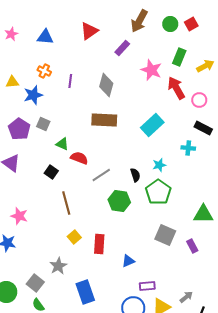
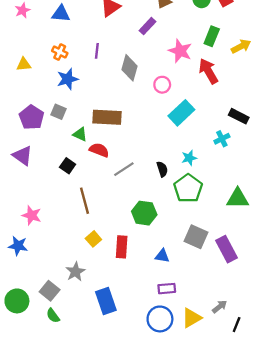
purple line: (70, 81) -> (97, 51), moved
blue star: (33, 95) -> (68, 79), moved
pink circle: (199, 100) -> (162, 85), moved
brown rectangle: (104, 120) -> (107, 117), moved
cyan cross: (188, 148) -> (222, 139), turned -32
green hexagon: (119, 201) -> (144, 213), moved
green triangle: (203, 214) -> (238, 198), moved
purple rectangle: (192, 246) -> (226, 249), size x1.6
blue triangle: (128, 261) -> (162, 256), moved, turned 32
purple rectangle: (147, 286) -> (167, 289), moved

